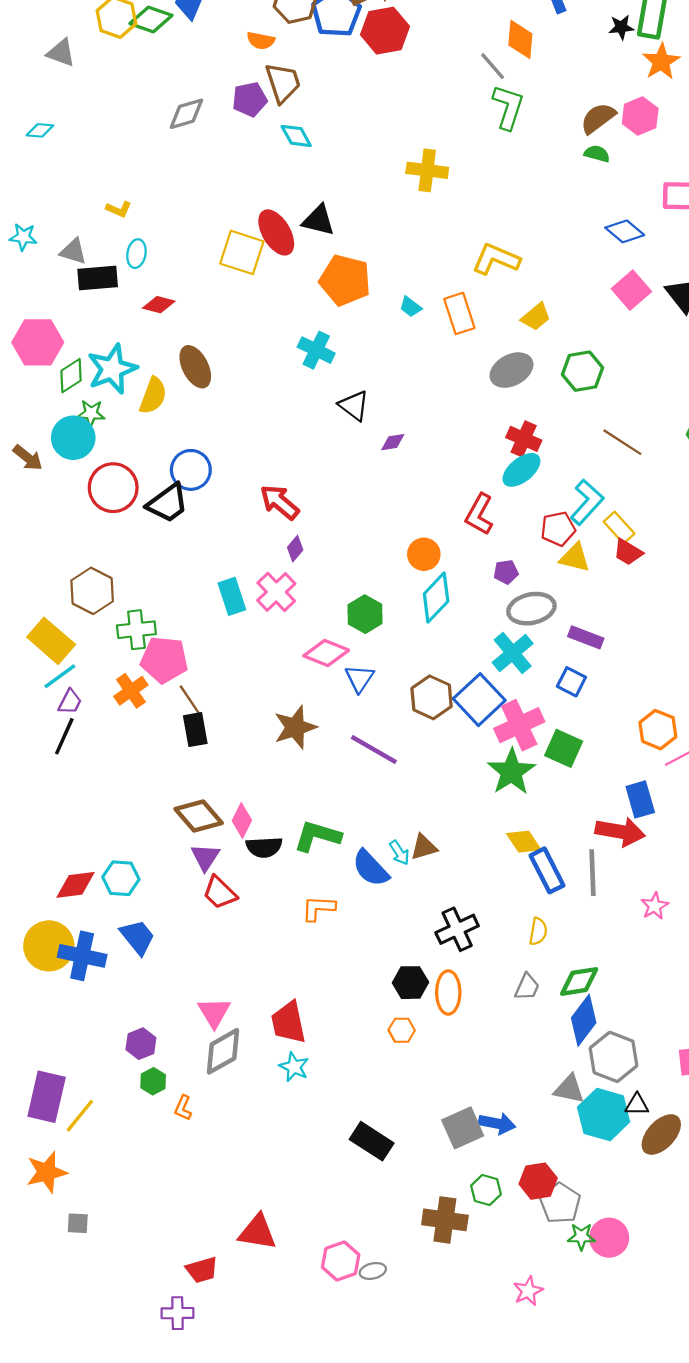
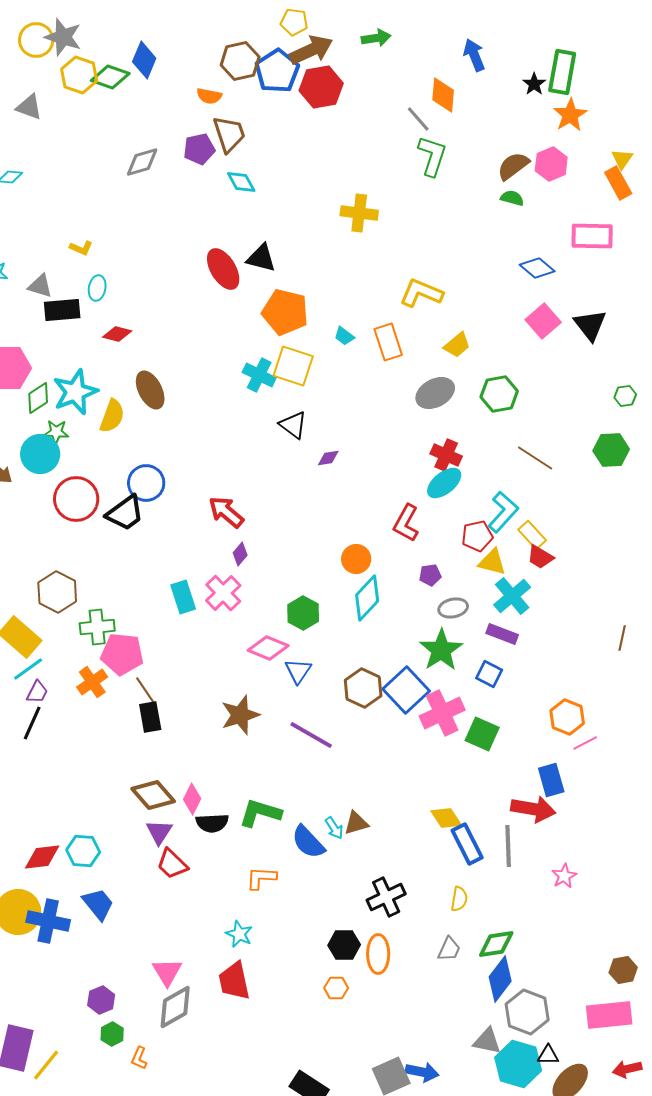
black star: (621, 27) -> (534, 84), turned -30
yellow square: (242, 252) -> (293, 366), moved
gray ellipse: (531, 609) -> (453, 608), size x0.7
cyan cross: (513, 653) -> (512, 596), moved
green star: (511, 772) -> (441, 650), moved
cyan star: (294, 1067) -> (239, 934), moved

